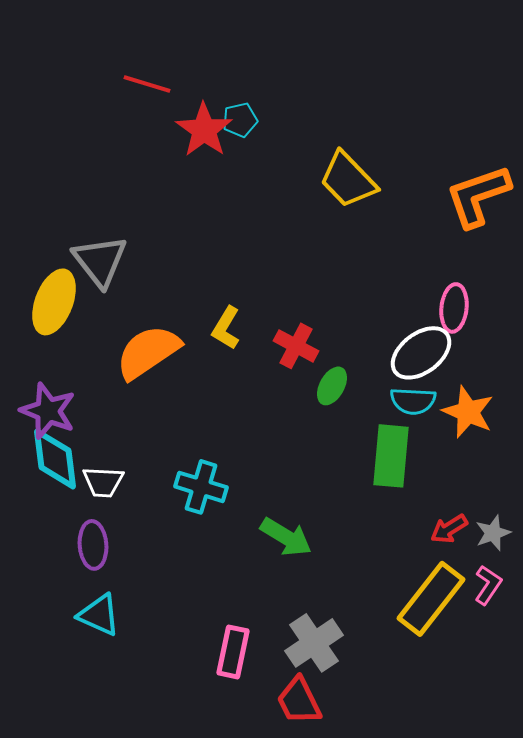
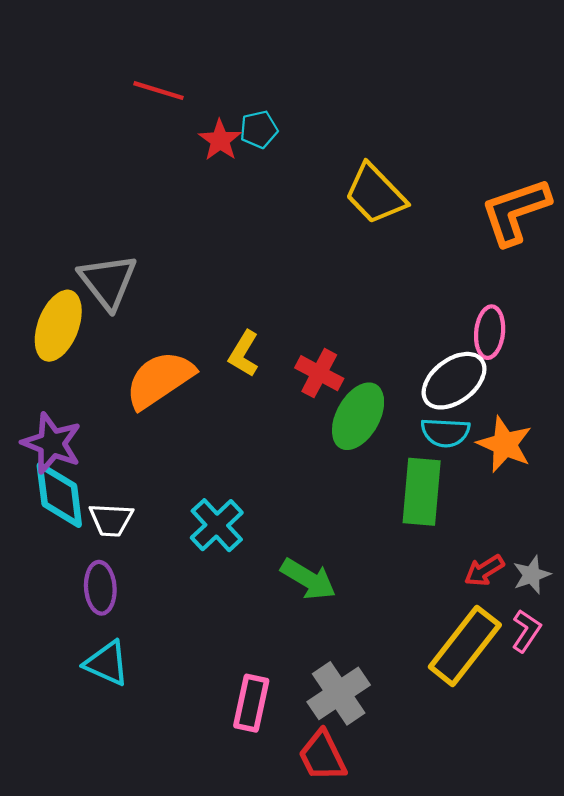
red star: (204, 130) -> (220, 140), size x0.7
green ellipse: (332, 386) -> (358, 416), size x1.6
cyan cross: (201, 487) -> (217, 525), turned 30

